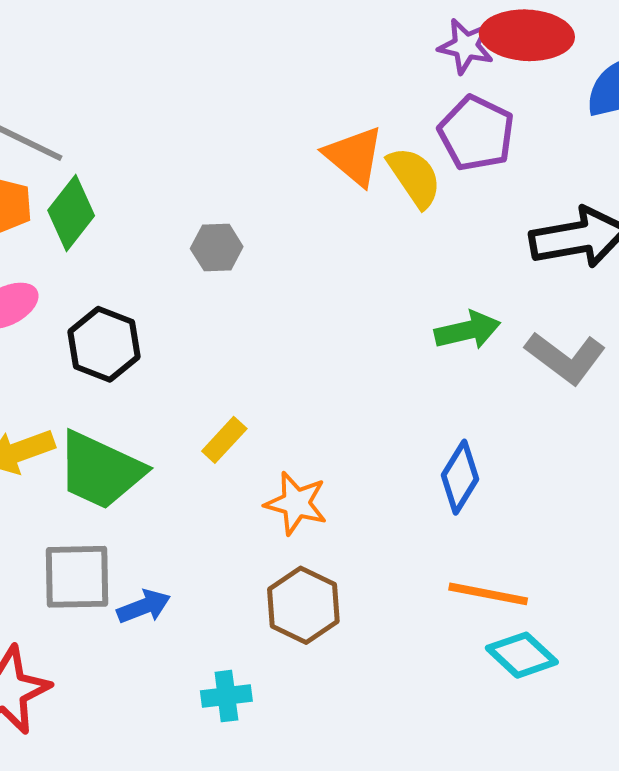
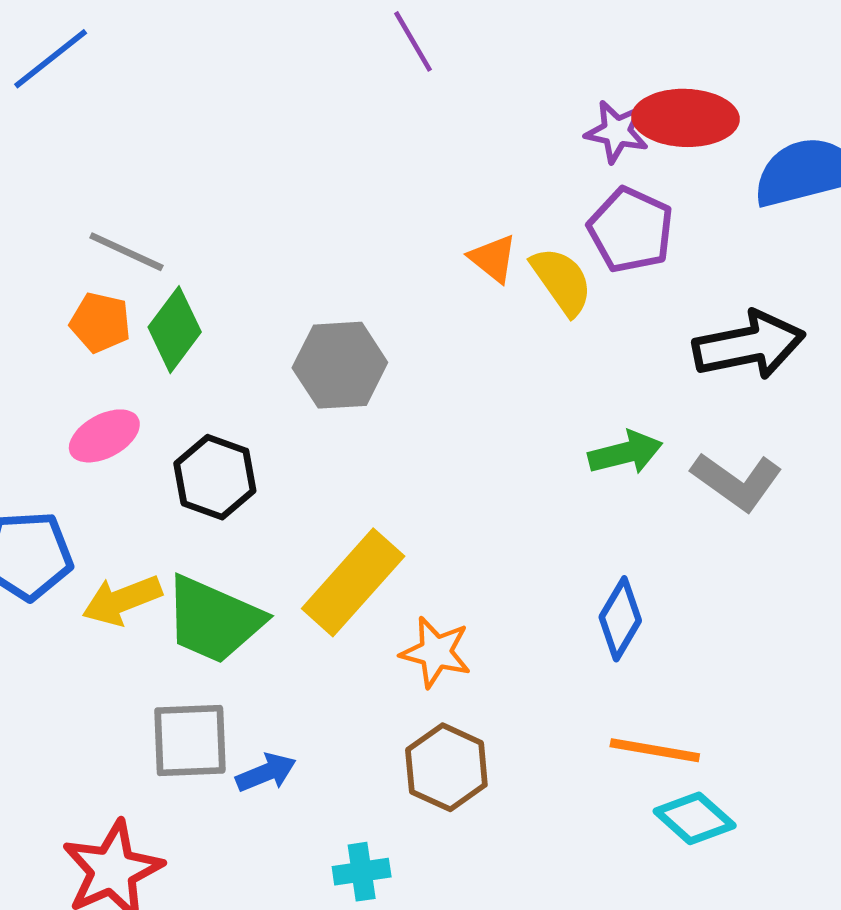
orange triangle: (354, 156) -> (493, 258), size x0.7
gray hexagon: (217, 248) -> (340, 365), size x1.6
yellow rectangle: (224, 440) -> (353, 582), size x2.0

